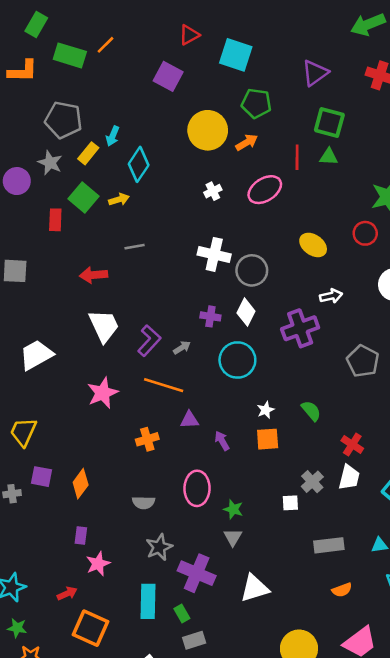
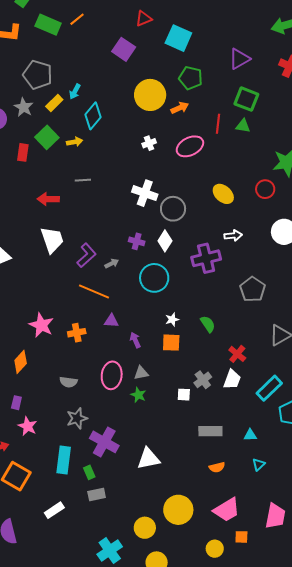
pink star: (103, 393) -> (41, 325), moved, turned -30
gray triangle: (233, 537) -> (141, 373), moved, turned 42
pink star: (98, 564) -> (28, 426), turned -30

